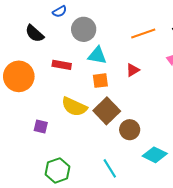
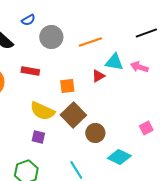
orange line: (143, 34) -> (90, 42), moved
cyan triangle: (97, 55) -> (114, 62), moved
purple square: (41, 127) -> (38, 137), moved

